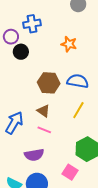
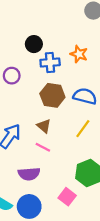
blue cross: (32, 24) -> (50, 62), moved
purple circle: (11, 37) -> (12, 76), moved
black circle: (21, 52) -> (34, 44), moved

